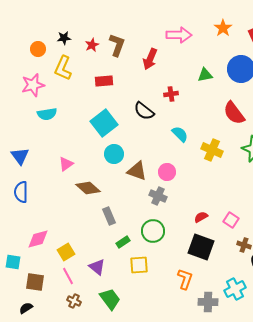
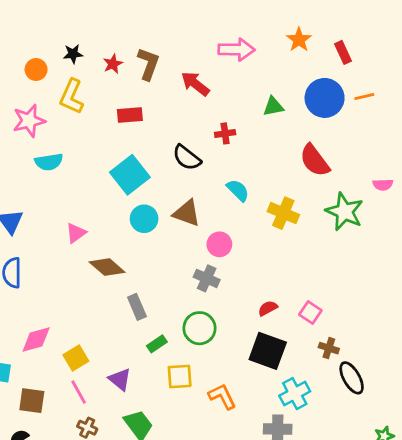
red arrow: (150, 59) -> (195, 84), turned 105
brown triangle: (137, 171) -> (187, 213), moved
orange L-shape: (185, 279) -> (222, 396), moved, turned -45
cyan cross: (235, 289) -> (295, 394), moved

